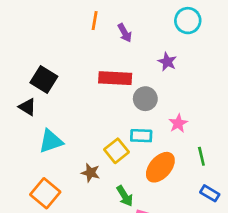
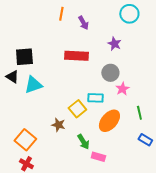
black square: (44, 79) -> (24, 57), turned -36
gray circle: (145, 99) -> (110, 73), moved
cyan triangle: (51, 141) -> (33, 85), moved

